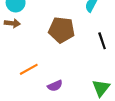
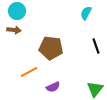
brown pentagon: (62, 30) -> (51, 48), moved

